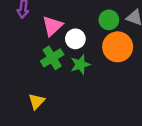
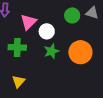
orange circle: (118, 47) -> (80, 52), moved
green cross: (52, 58) -> (17, 47), moved, turned 36

